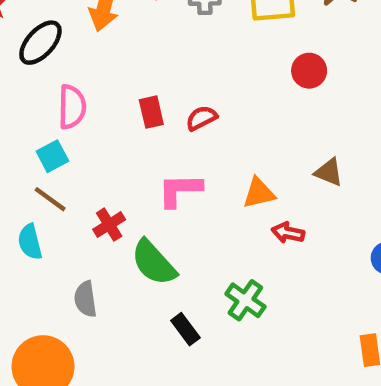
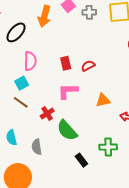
pink L-shape: (180, 190) -> (68, 91), moved
orange triangle: (259, 193) -> (103, 100), moved
cyan semicircle: (30, 242) -> (12, 138), moved
green cross: (245, 300) -> (108, 147), turned -36

